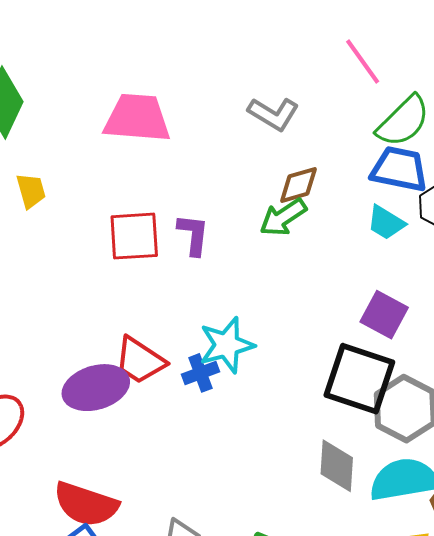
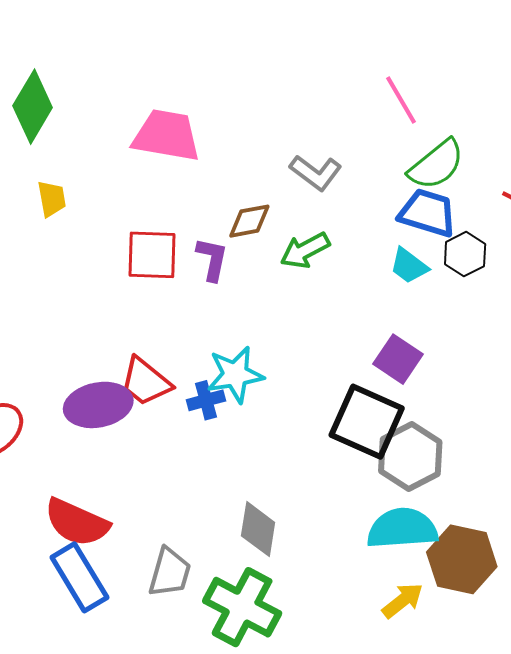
gray L-shape: (273, 114) -> (316, 173), moved
brown diamond: (298, 185) -> (249, 221), moved
gray diamond: (337, 466) -> (258, 529), moved

